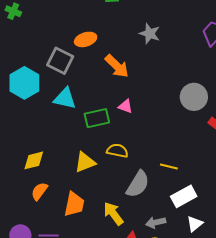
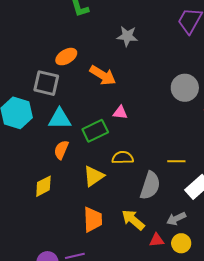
orange semicircle: (39, 191) -> (61, 150), moved

